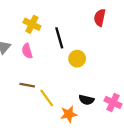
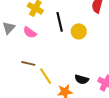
pink semicircle: (27, 51) -> (30, 32), turned -40
yellow circle: (77, 59) -> (79, 31), moved

